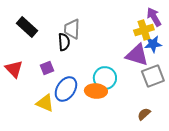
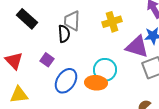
yellow cross: (144, 30) -> (112, 22), moved
purple square: (47, 68) -> (47, 60), turned -32
yellow triangle: (45, 103) -> (19, 95), moved, turned -30

